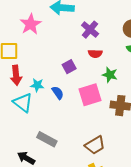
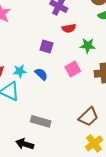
purple square: (69, 67) -> (47, 46), turned -32
pink square: (90, 95) -> (73, 69), size x0.7

